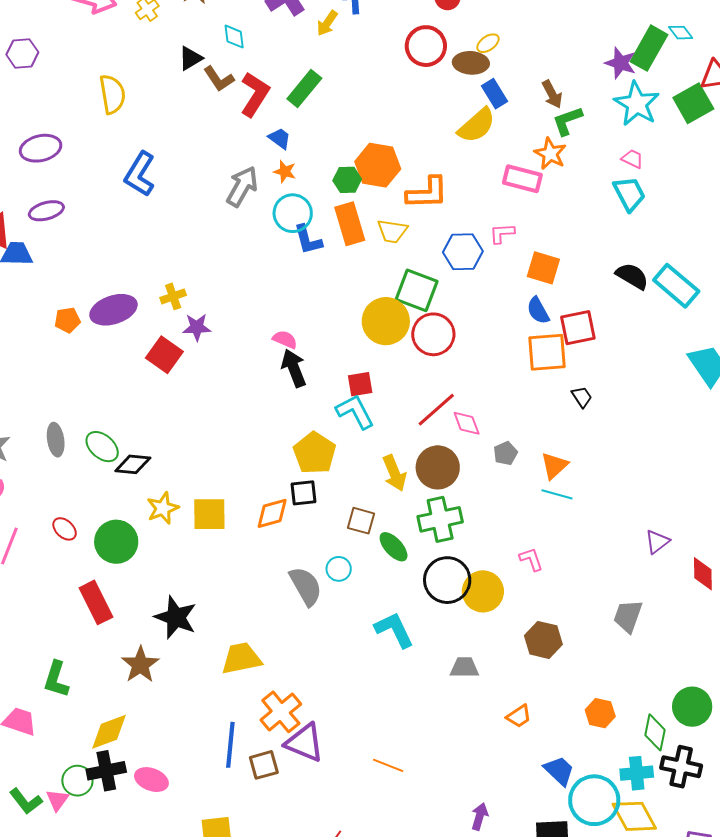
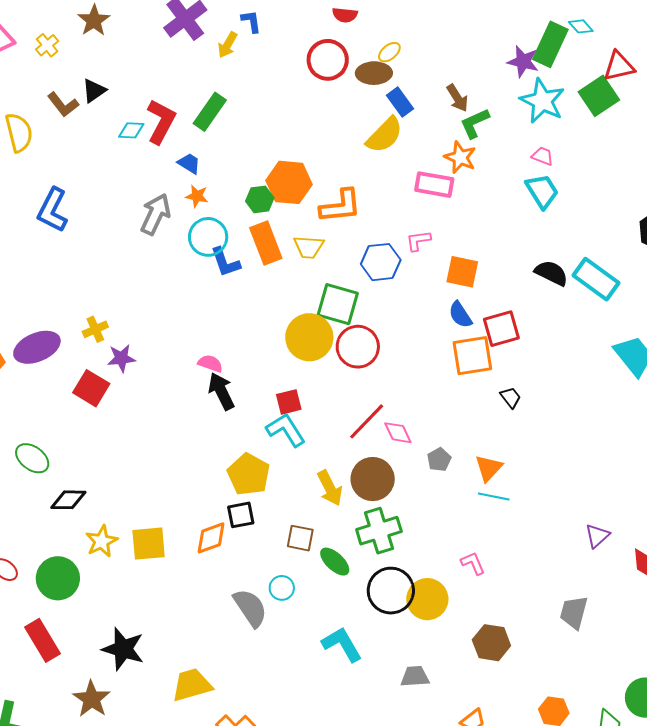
cyan diamond: (234, 37) -> (131, 130), moved, turned -76
brown L-shape: (219, 79) -> (63, 104), moved
green ellipse: (102, 447) -> (32, 458), moved

